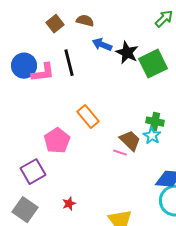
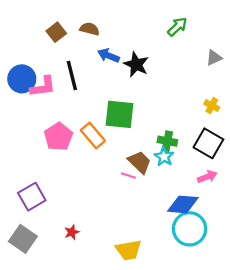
green square: (153, 64) -> (120, 114), moved, turned 32
pink pentagon: (57, 141) -> (58, 137), moved

